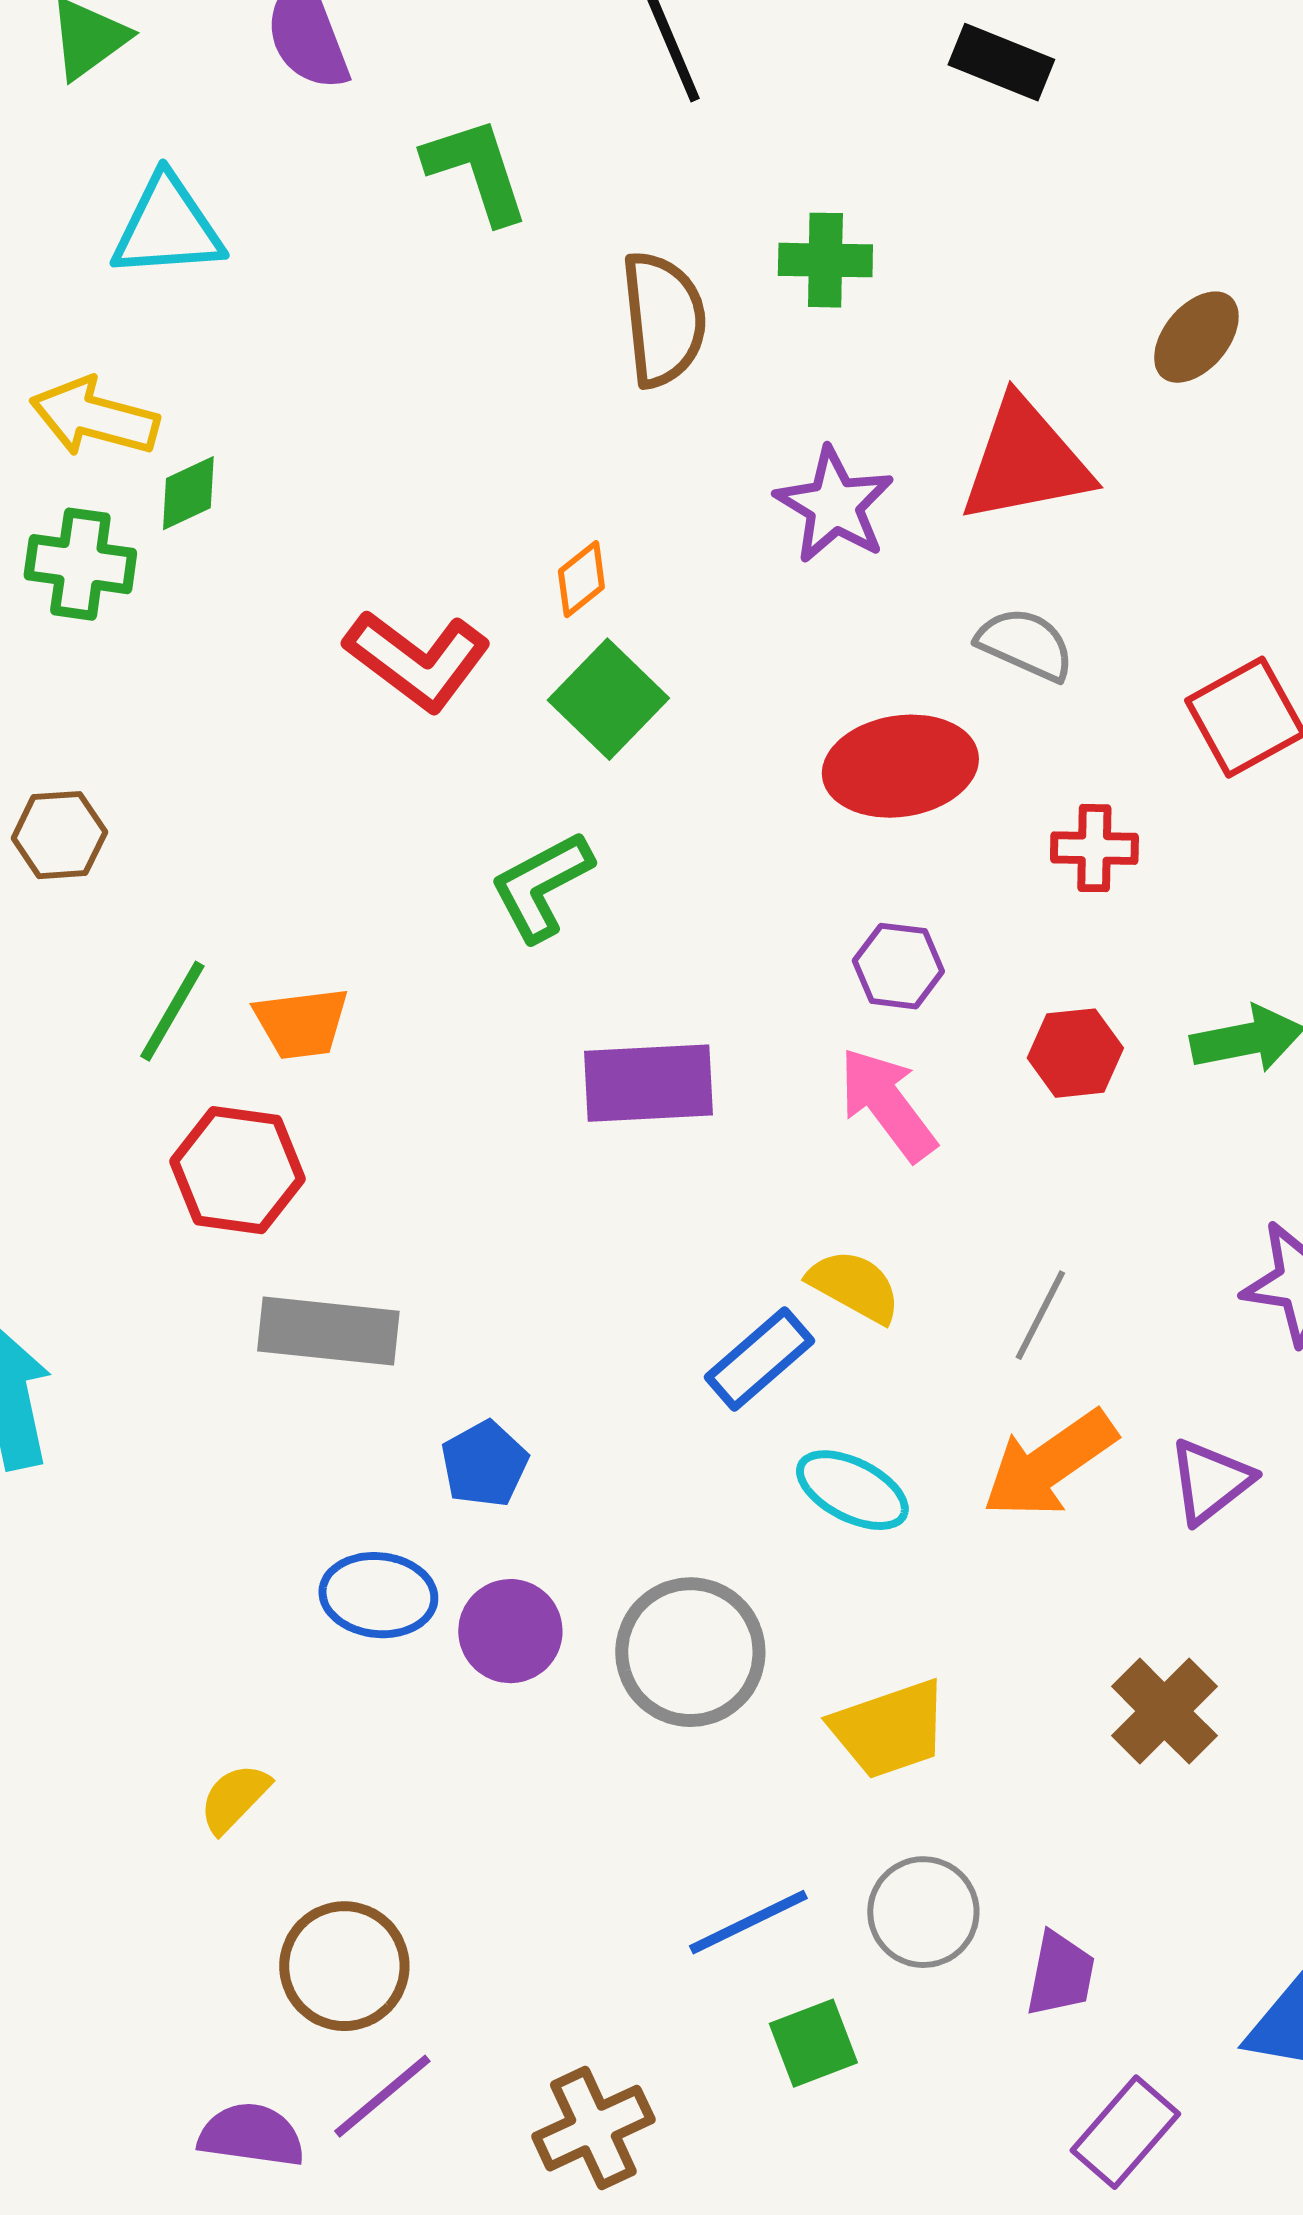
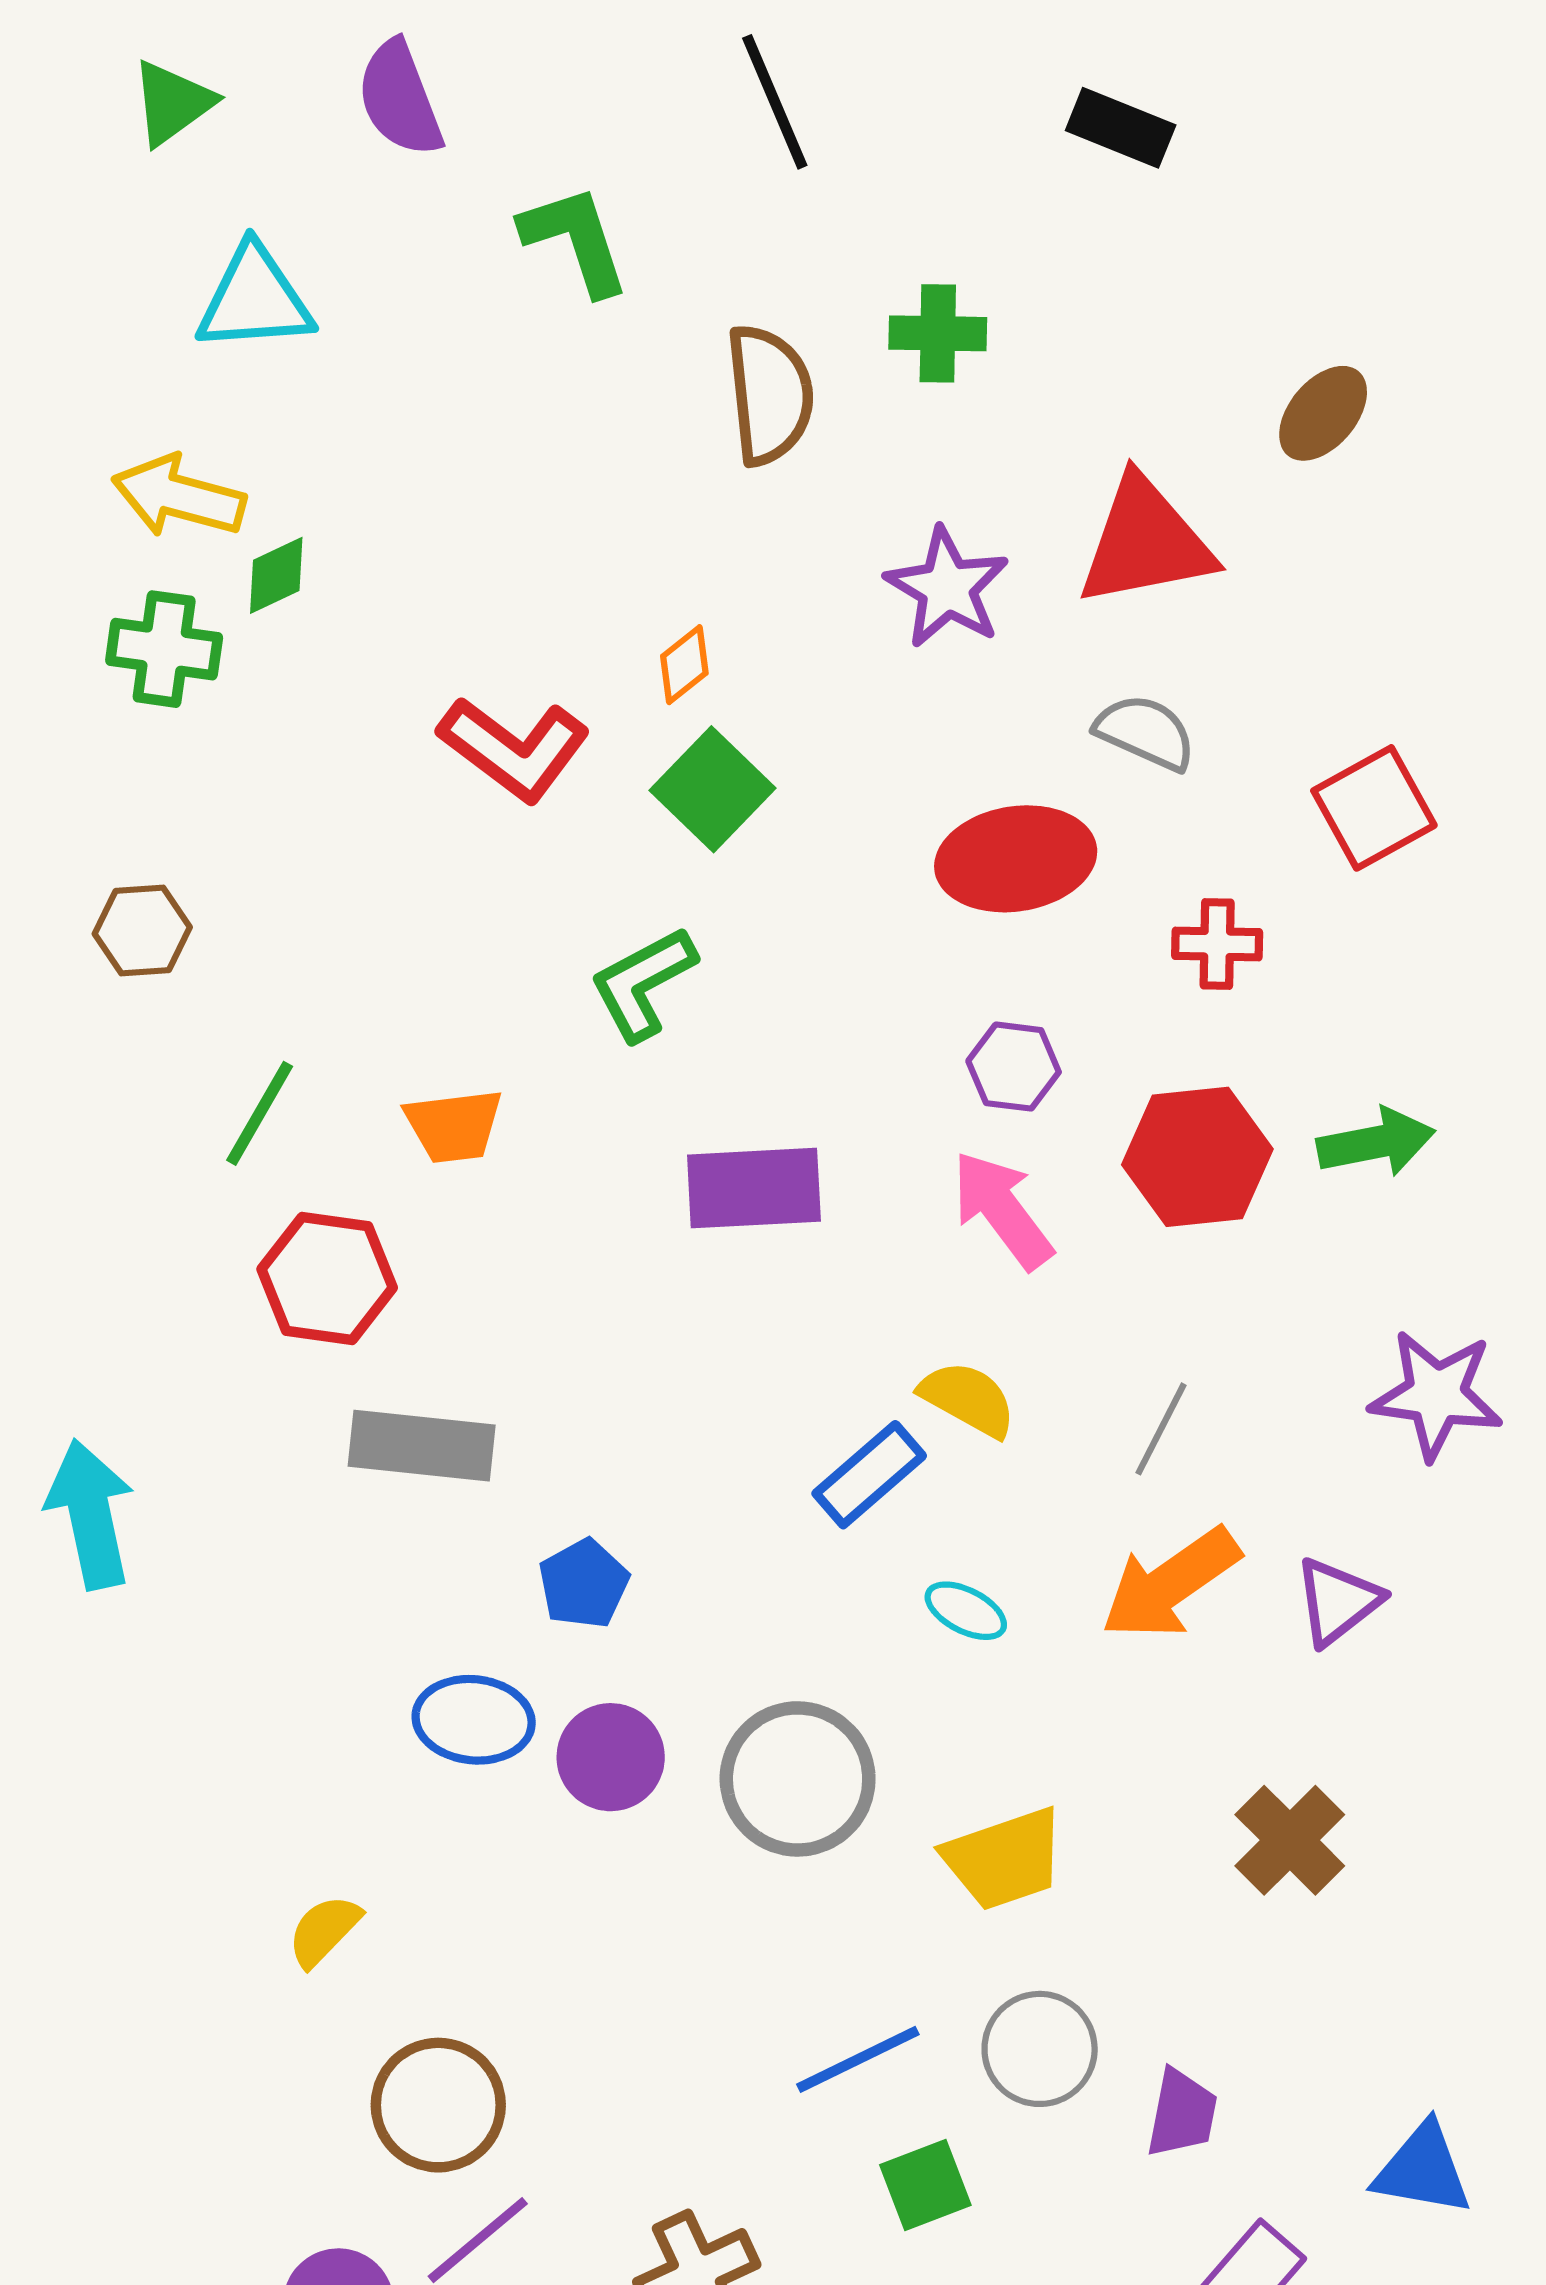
orange trapezoid: (301, 1023) -> (454, 1126), moved
red hexagon: (1075, 1053) -> (1197, 1157), size x1.5
cyan ellipse: (852, 1490) -> (966, 1611), size x0.7

